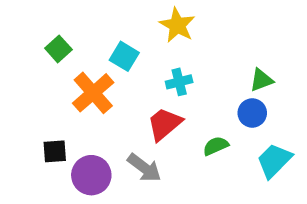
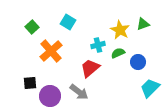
yellow star: (177, 25) -> (120, 30), moved
cyan square: (124, 56) -> (68, 22), moved
green triangle: (261, 80) -> (143, 24), moved
green semicircle: (216, 146) -> (118, 53), moved

